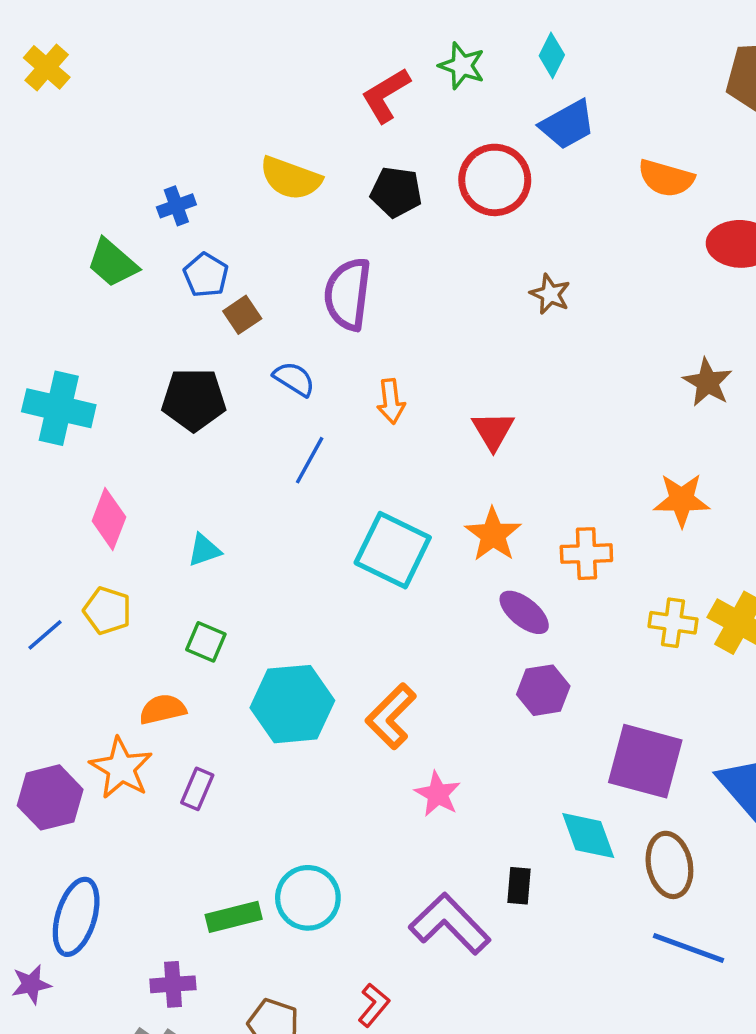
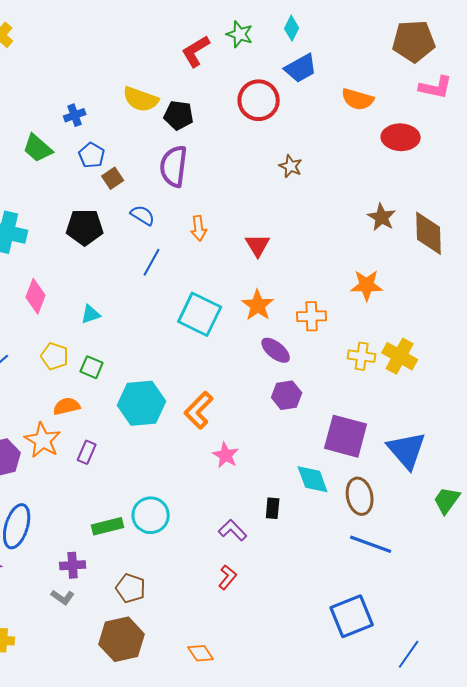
black pentagon: (396, 192) -> (179, 115), moved
yellow pentagon: (107, 611) -> (55, 356), moved
purple L-shape: (450, 924) -> (233, 530), size x0.6
red L-shape: (374, 1005) -> (228, 577), moved

